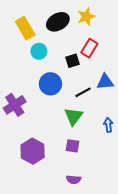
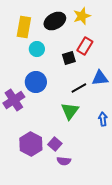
yellow rectangle: (25, 28) -> (24, 27), turned 40
blue circle: (50, 84) -> (36, 82), moved
purple square: (73, 146) -> (55, 144), moved, turned 32
purple semicircle: (74, 180) -> (64, 161), moved

